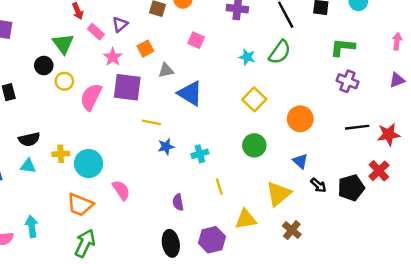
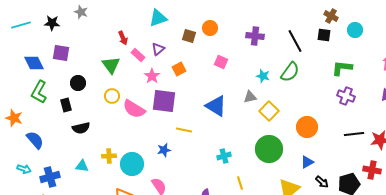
black circle: (44, 66) -> (78, 83), moved
gray triangle: (166, 70) -> (250, 97), moved
pink semicircle: (91, 97) -> (134, 109), turned -85
black semicircle: (29, 139) -> (81, 128), moved
green circle: (254, 145) -> (269, 149), size x1.4
blue star: (166, 147) -> (164, 150), moved
blue triangle: (300, 161) -> (307, 162), turned 48
red cross: (379, 171) -> (372, 170), turned -36

